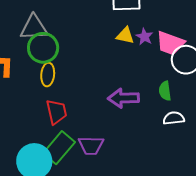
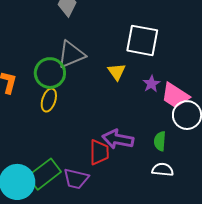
gray triangle: (34, 28) -> (71, 54), moved, turned -32
yellow triangle: (125, 36) -> (117, 72), moved, turned 30
red trapezoid: (56, 112) -> (99, 152), moved

